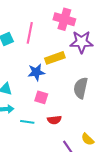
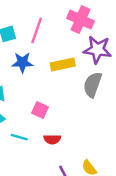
blue star: (36, 72) -> (22, 62), moved
gray semicircle: (81, 88) -> (93, 85), moved

